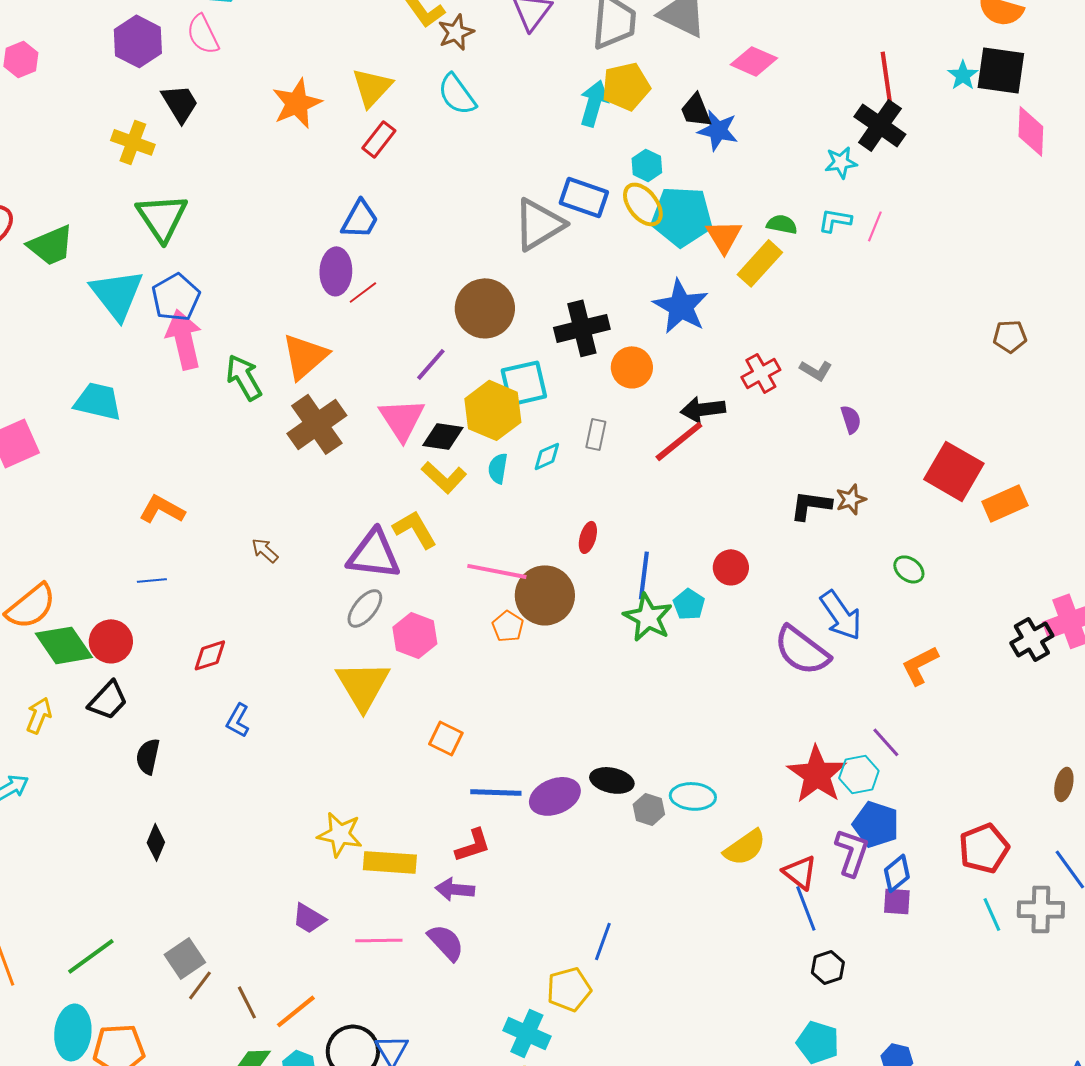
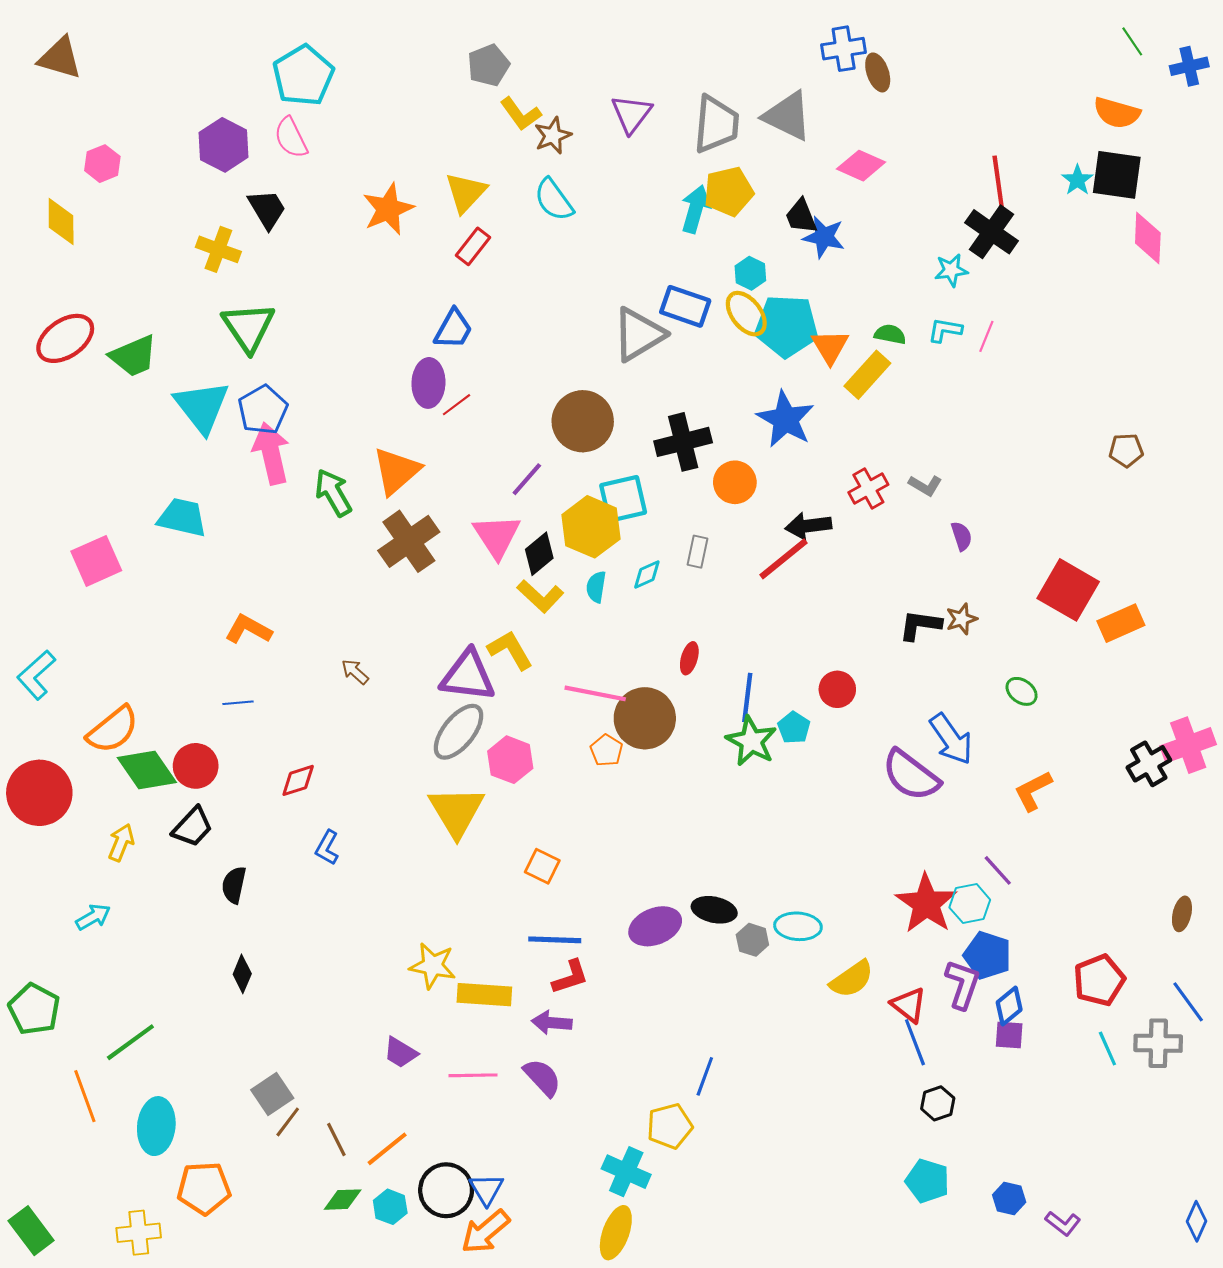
black diamond: (443, 436) -> (539, 554), turned -48
gray ellipse: (365, 608) -> (459, 732), size x1.4
blue line: (496, 792) -> (555, 940), moved
green line: (91, 956) -> (130, 1042), moved
cyan ellipse: (73, 1032) -> (156, 1126), moved

